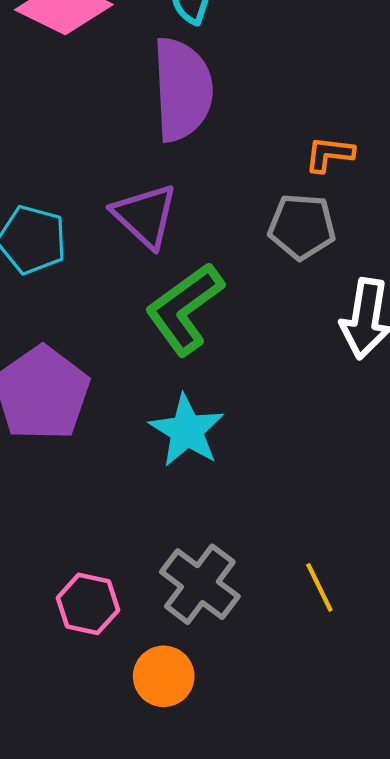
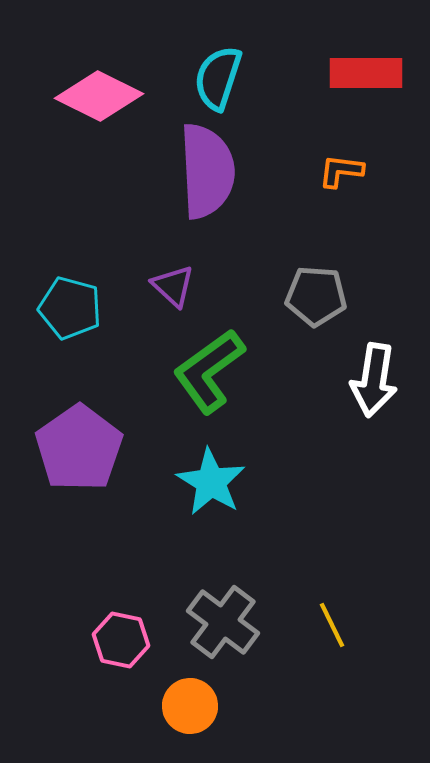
orange L-shape: (329, 154) -> (341, 171), moved
purple triangle: (145, 216) -> (173, 286), size x0.7

